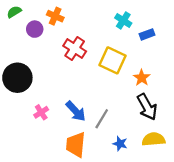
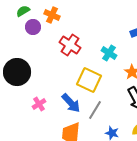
green semicircle: (14, 12) -> (23, 11), moved
cyan cross: (123, 20) -> (109, 53), moved
yellow square: (112, 60) -> (89, 80), moved

